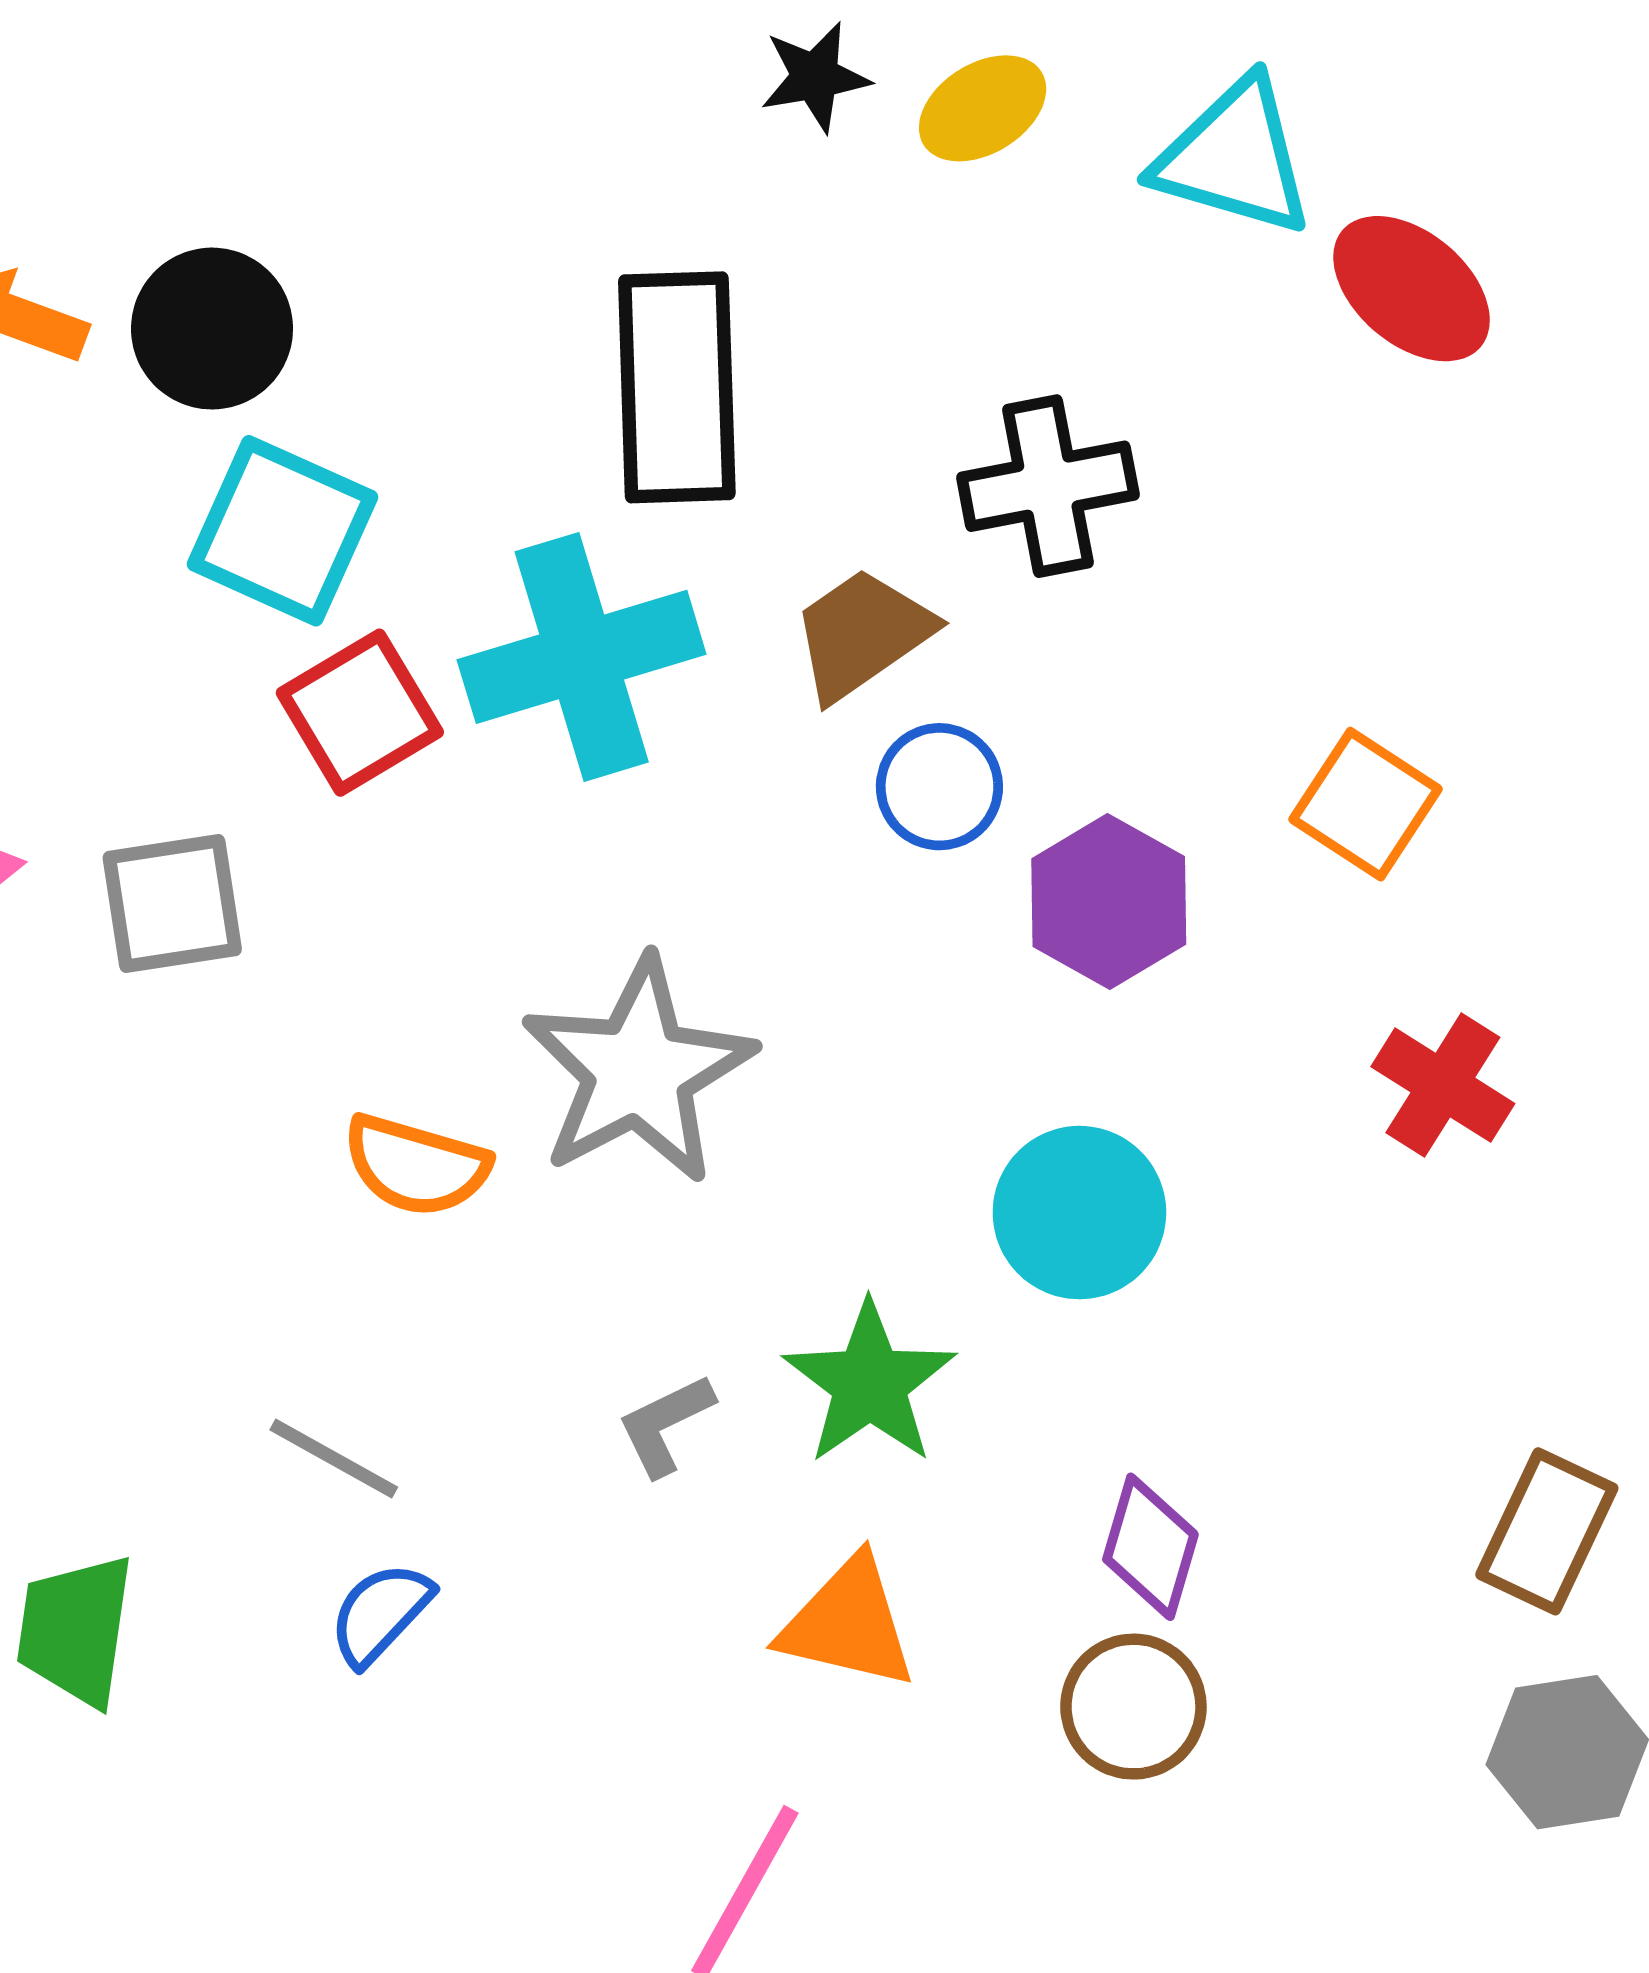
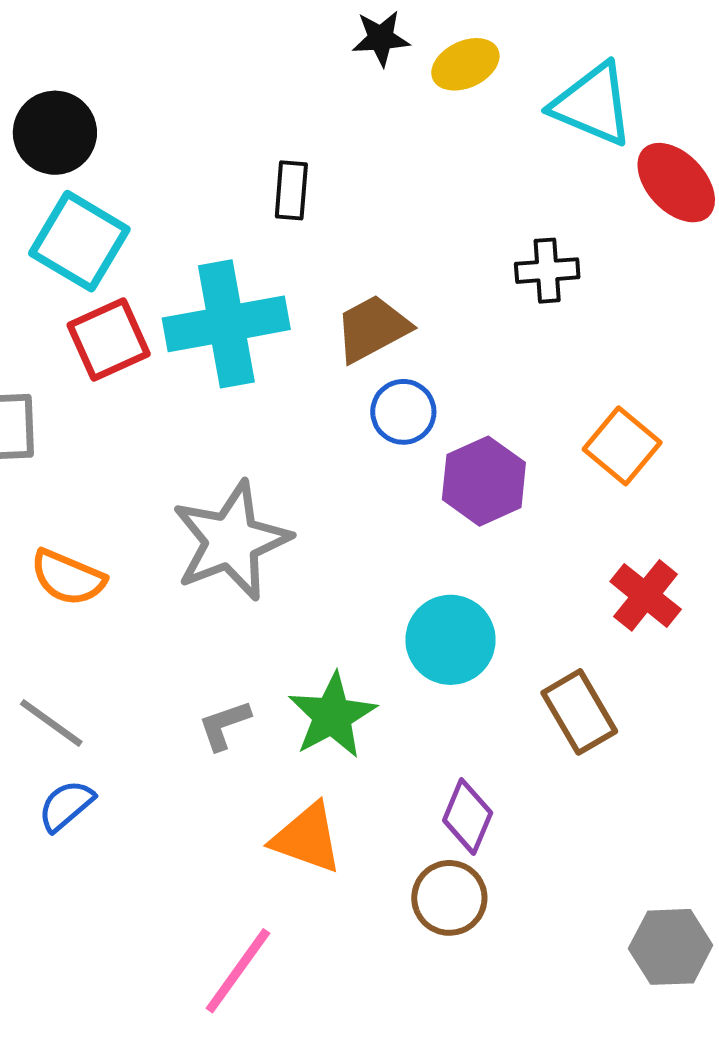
black rectangle: (677, 387) -> (291, 190), size x0.5
black cross: (1048, 486) -> (547, 271), moved, size x0.7
orange semicircle: (416, 1165) -> (68, 577), moved
brown rectangle: (1547, 1531) -> (579, 712), moved, turned -62

